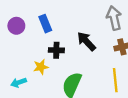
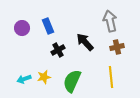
black cross: (56, 50) -> (58, 50), turned -32
yellow star: (41, 67) -> (44, 77), moved

